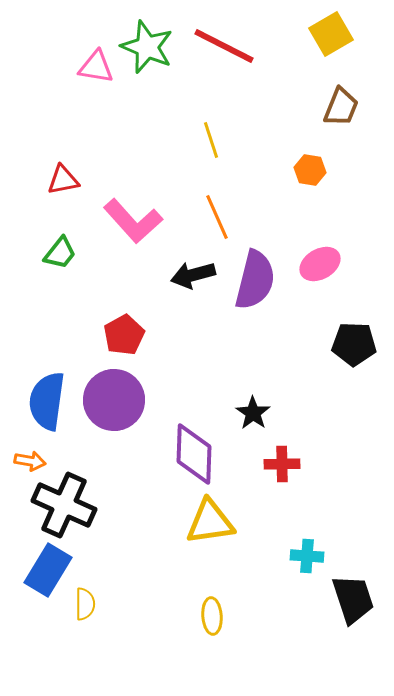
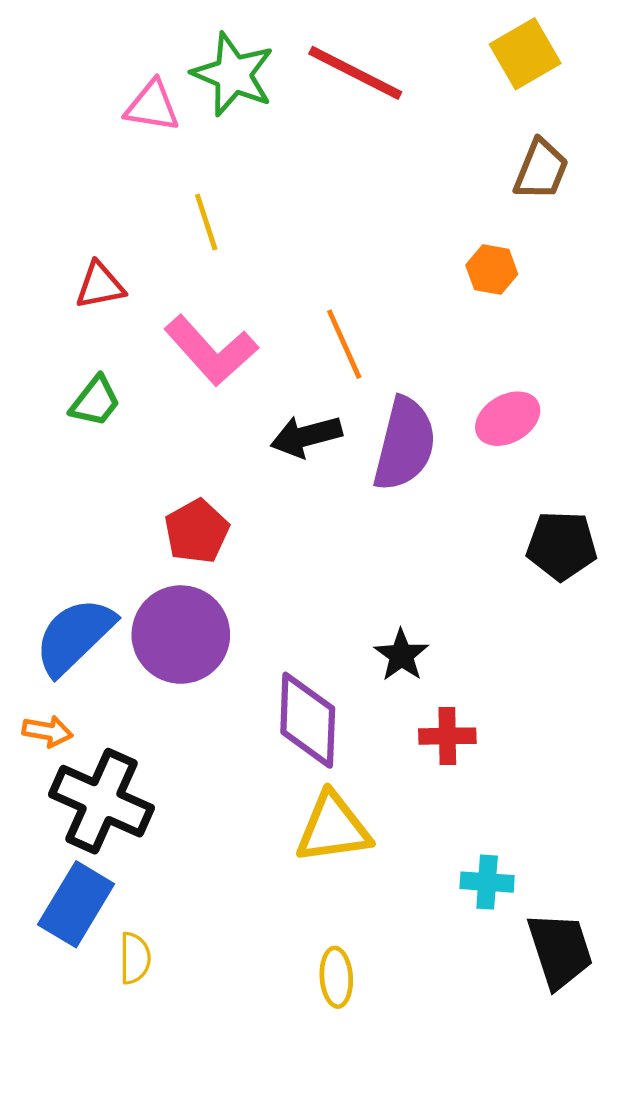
yellow line: (211, 140) -> (206, 222), moved
blue semicircle: (47, 401) -> (74, 636), turned 38

